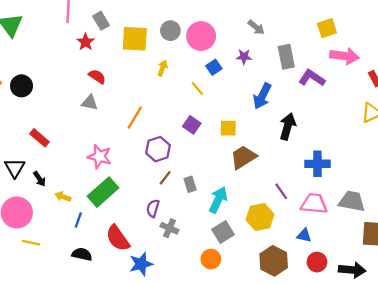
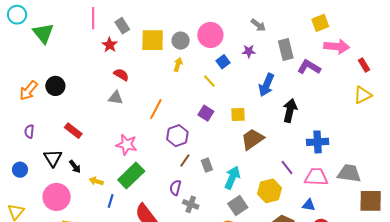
gray circle: (170, 31) -> (181, 41), moved

